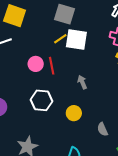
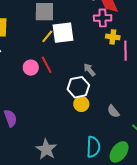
gray arrow: (82, 82) -> (89, 70), moved
white hexagon: (42, 100) -> (78, 87), moved

